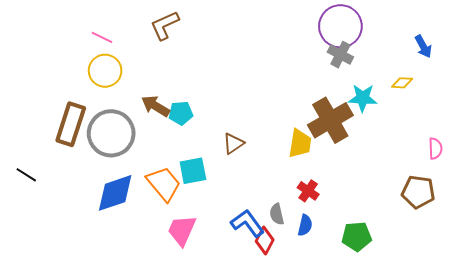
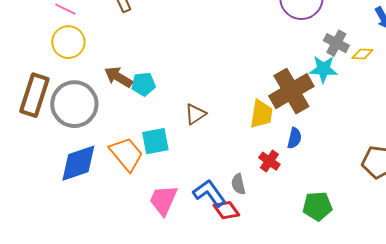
gray cross: (340, 55) -> (336, 43), moved
blue semicircle: (305, 225) -> (294, 138), moved
pink trapezoid: (182, 230) -> (163, 200), moved
red diamond: (265, 240) -> (226, 210), turned -64

